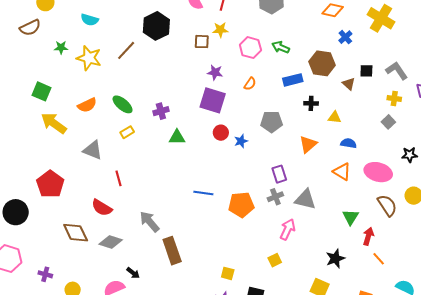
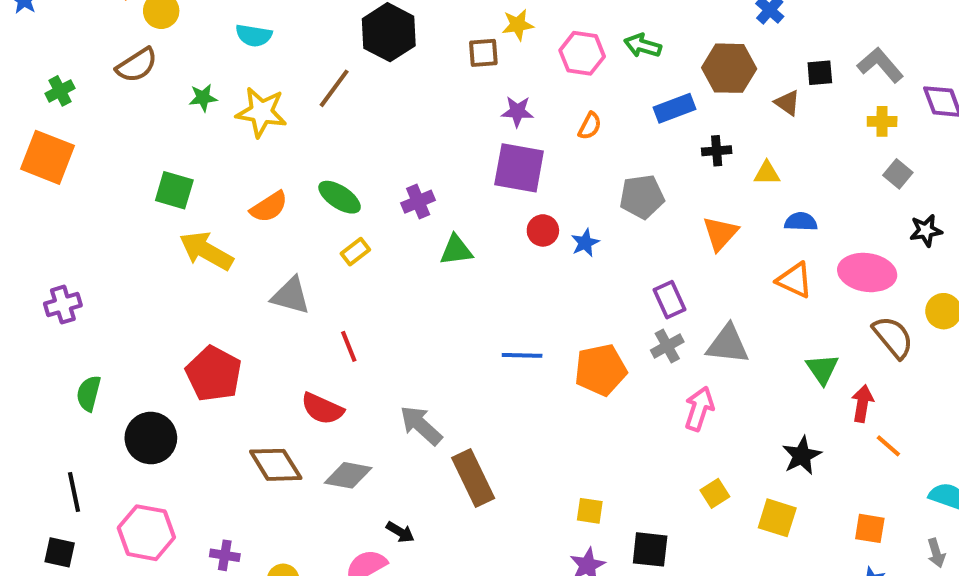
gray square: (388, 122) -> (898, 174), moved
yellow square: (275, 260) -> (715, 493), moved

